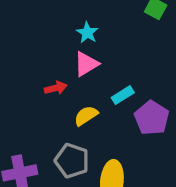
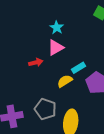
yellow semicircle: (86, 116) -> (65, 81), moved

